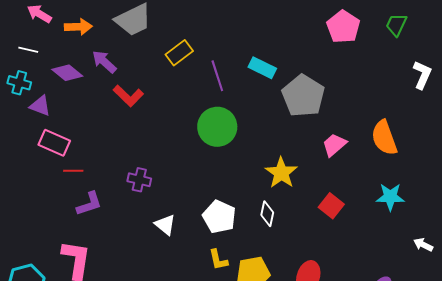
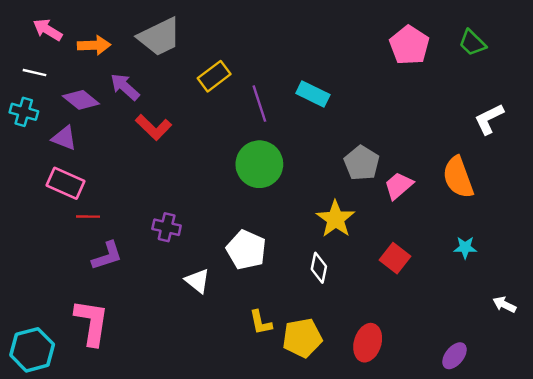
green trapezoid: (396, 25) -> (472, 43), turned -70
white L-shape: (422, 75) -> (489, 119), moved, turned -140
gray pentagon: (303, 96) -> (362, 163), moved, size x0.7
purple triangle: (40, 106) -> (64, 138), moved
cyan star: (390, 197) -> (465, 247), size x0.7
white pentagon: (219, 217) -> (246, 250), moved

